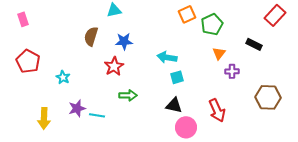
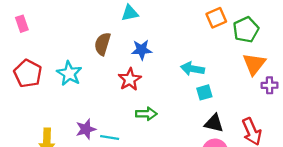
orange triangle: (219, 53) -> (254, 64), size x1.5
cyan star: (63, 77) -> (69, 73), moved, size x1.5
black triangle: (174, 105) -> (214, 123), moved

